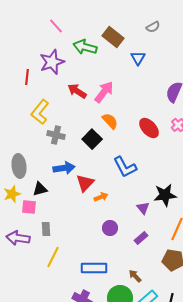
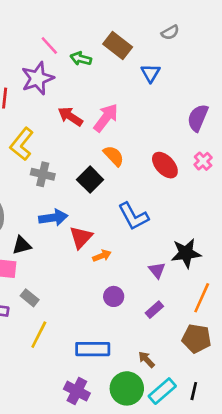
pink line: (56, 26) -> (49, 46), moved
green arrow: (85, 47) -> (81, 59), size x0.7
gray rectangle: (46, 229) -> (30, 298), turned -48

